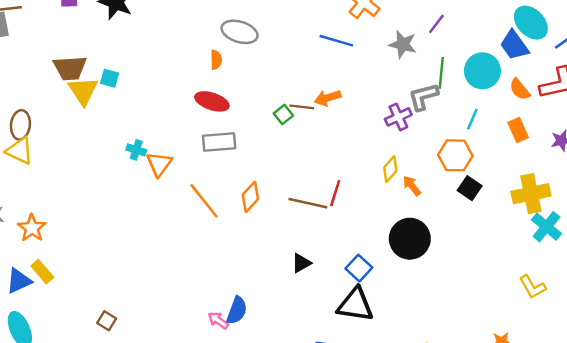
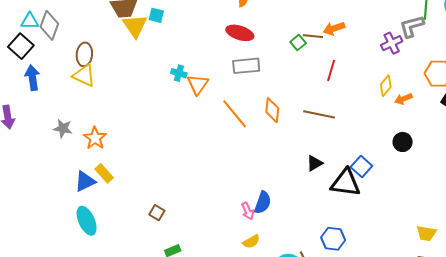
orange arrow: (412, 186) -> (403, 99), turned -72
red line: (335, 193) -> (331, 70), moved
orange diamond: (250, 197) -> (272, 110), turned -35
black circle: (410, 239) -> (403, 142), size x0.6
black triangle: (355, 305) -> (346, 183), moved
pink arrow: (218, 320) -> (248, 211), turned -150

